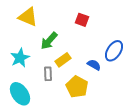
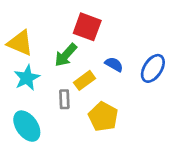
yellow triangle: (28, 17) -> (20, 43), moved
red square: (82, 20) -> (87, 27), moved, size x1.5
blue semicircle: (94, 65) -> (114, 64), moved

